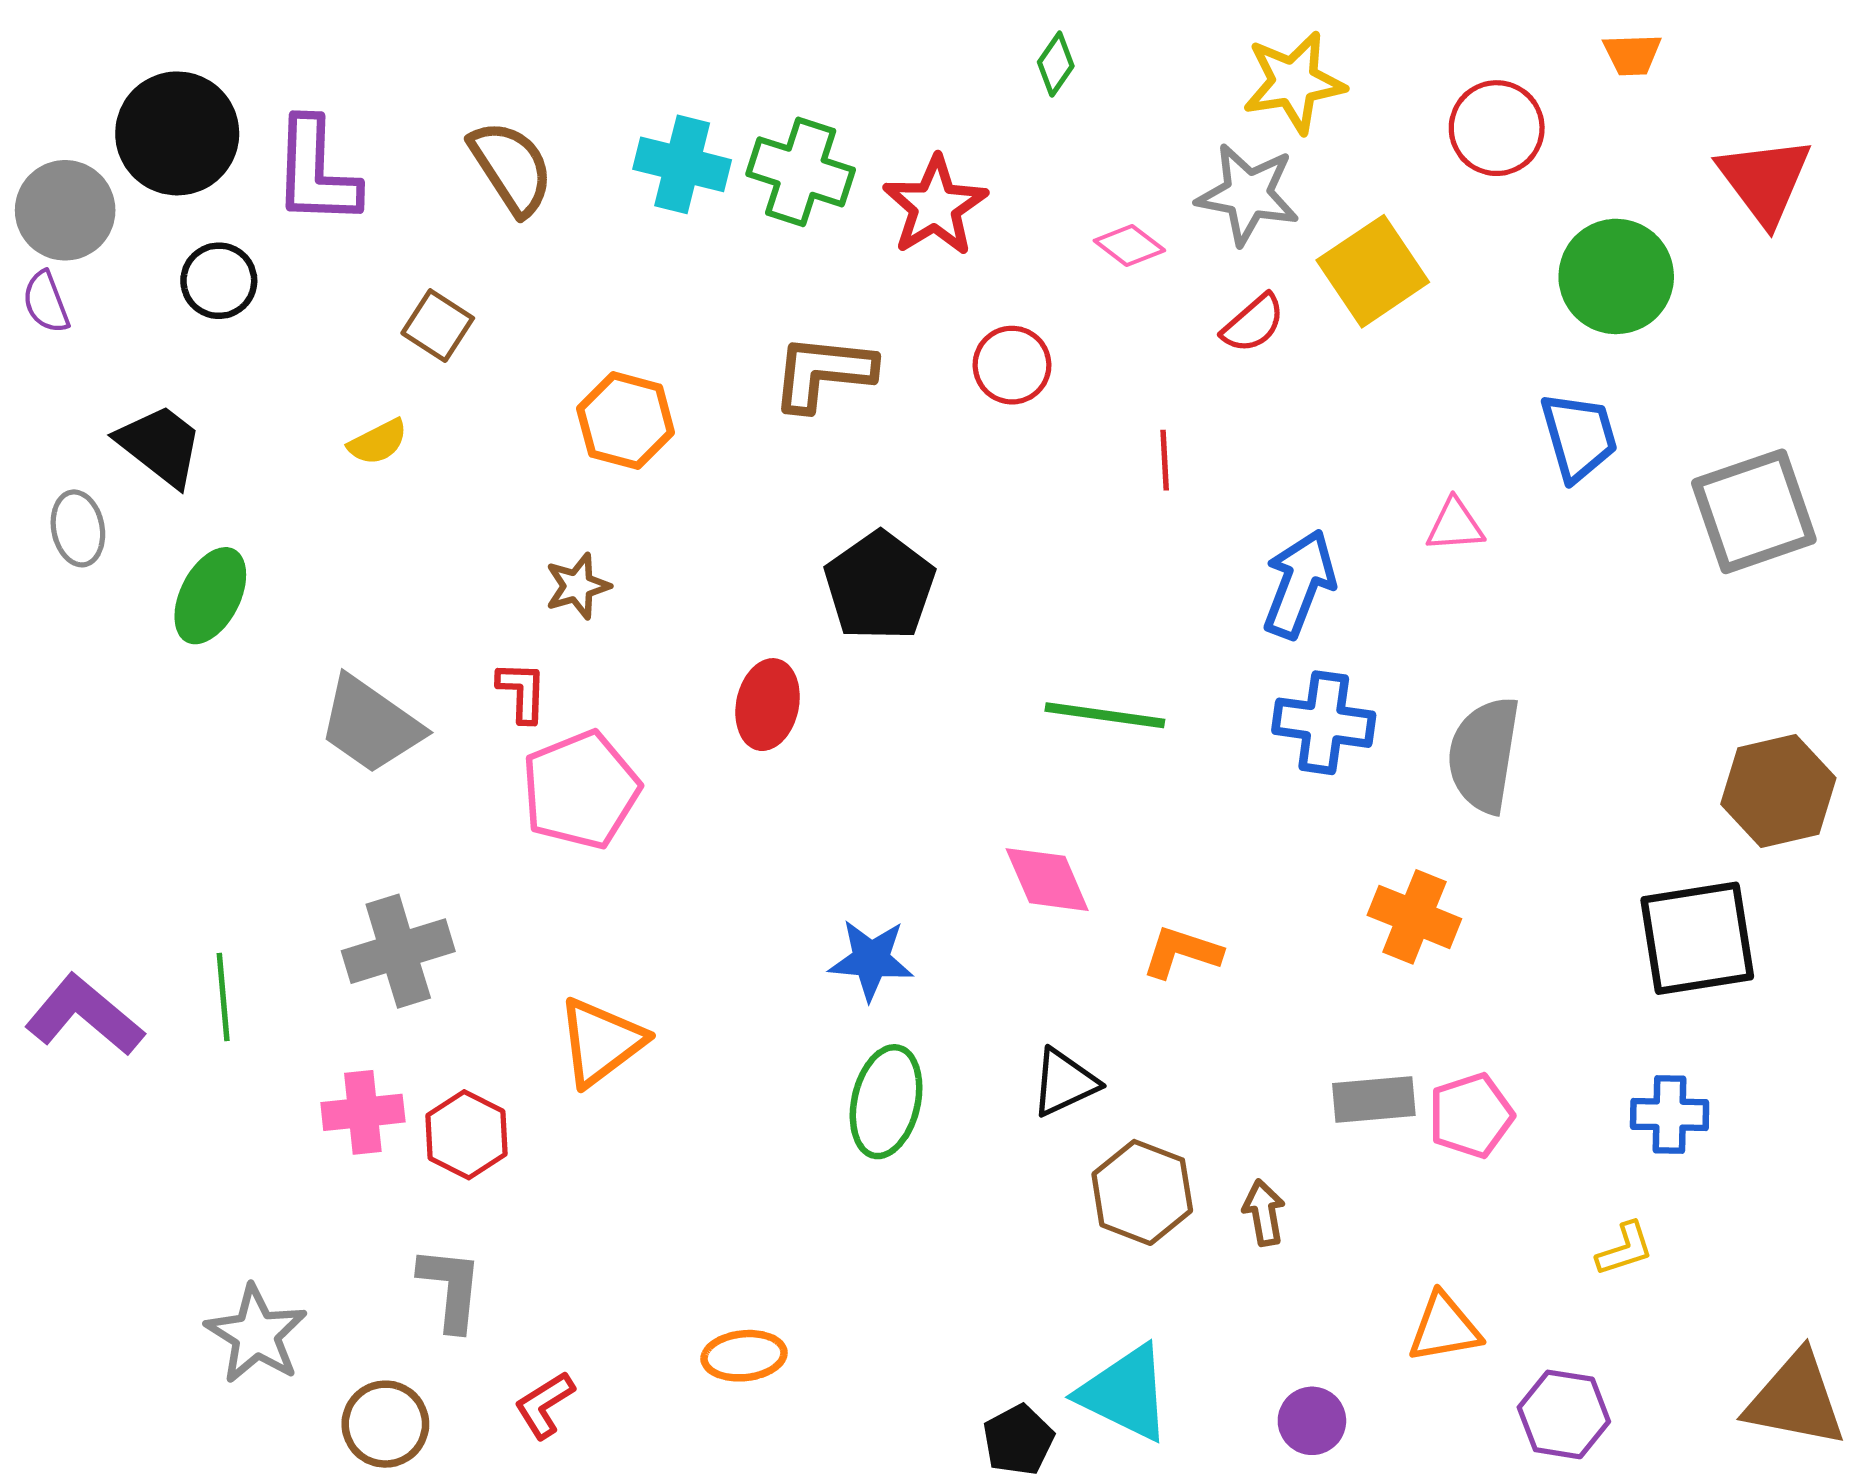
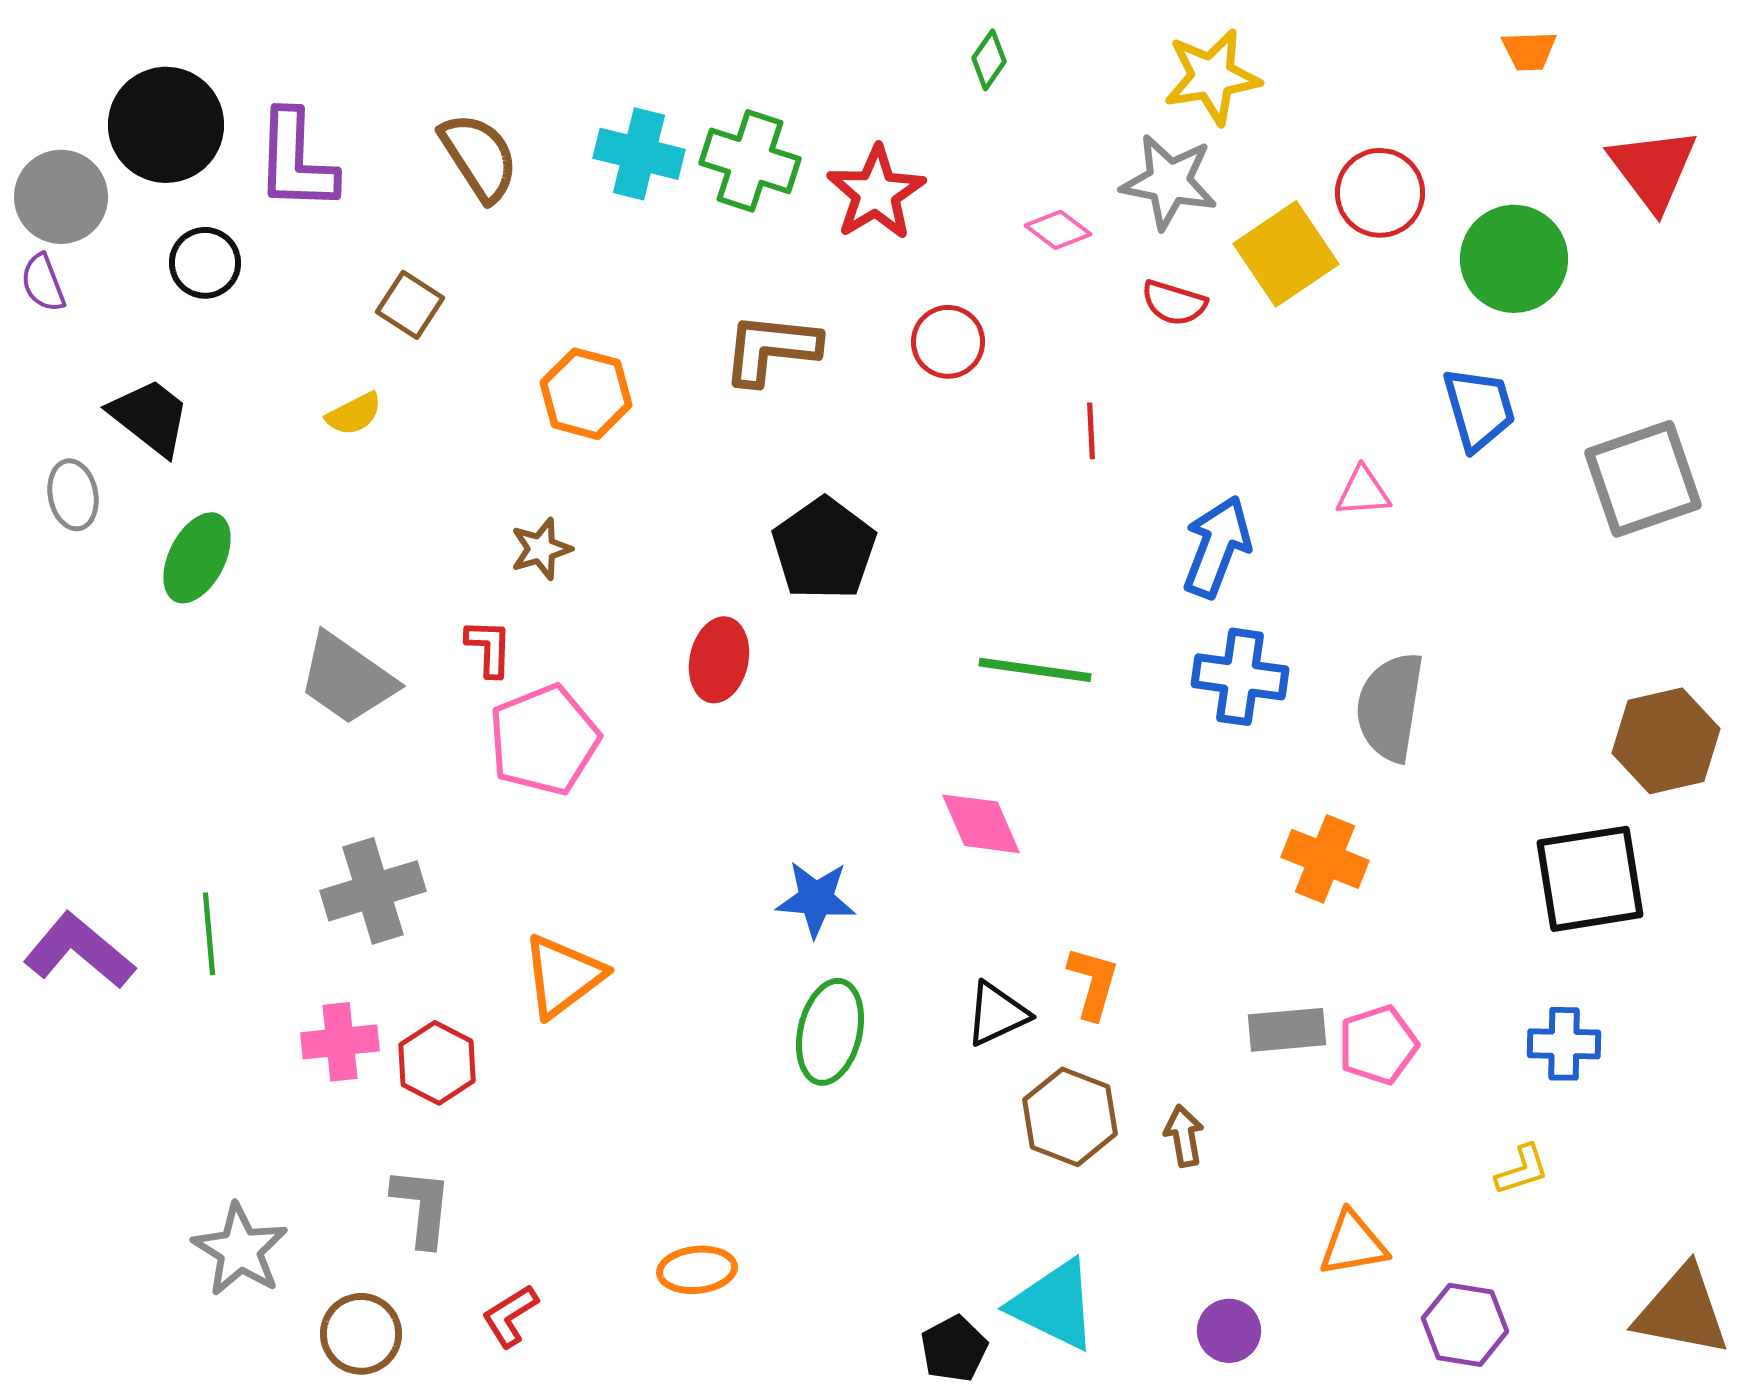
red circle: (1497, 128) -> (1380, 193), moved
red semicircle: (1253, 323) -> (1174, 303), turned 58
orange L-shape: (1182, 952) -> (1093, 983), moved, turned 88

